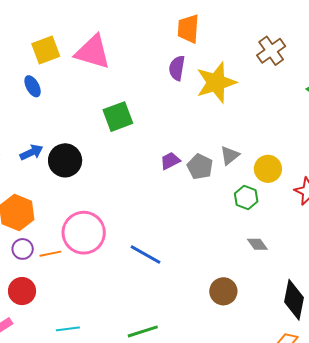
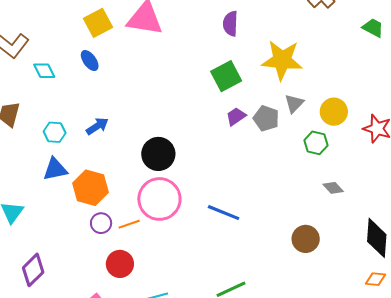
yellow star: (216, 82) -> (282, 60), moved, turned 30
green square: (118, 117) -> (226, 76), moved
black circle: (65, 160) -> (158, 154), moved
red circle: (22, 291) -> (120, 264), moved

